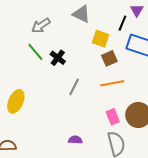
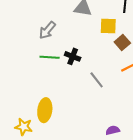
green line: (35, 52) -> (50, 57), turned -30
gray line: (74, 87) -> (97, 80), turned -48

